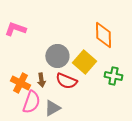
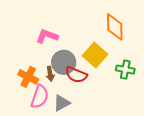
pink L-shape: (15, 29) -> (47, 36), moved
gray circle: (57, 56) -> (64, 62), moved

